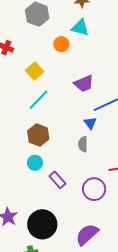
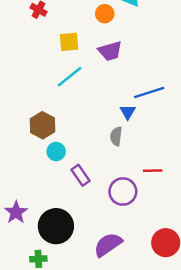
yellow square: (35, 71) -> (69, 42), turned 30
purple trapezoid: (84, 84) -> (110, 51), moved
brown hexagon: (38, 135) -> (43, 125), moved

